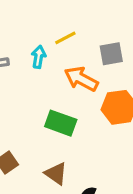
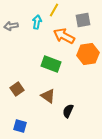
yellow line: (65, 38) -> (54, 10), turned -32

